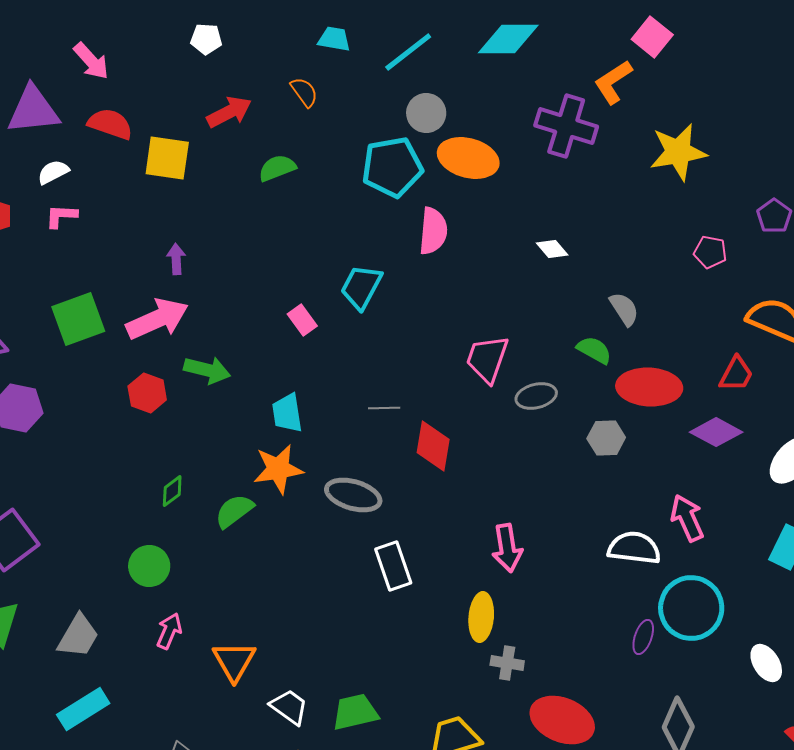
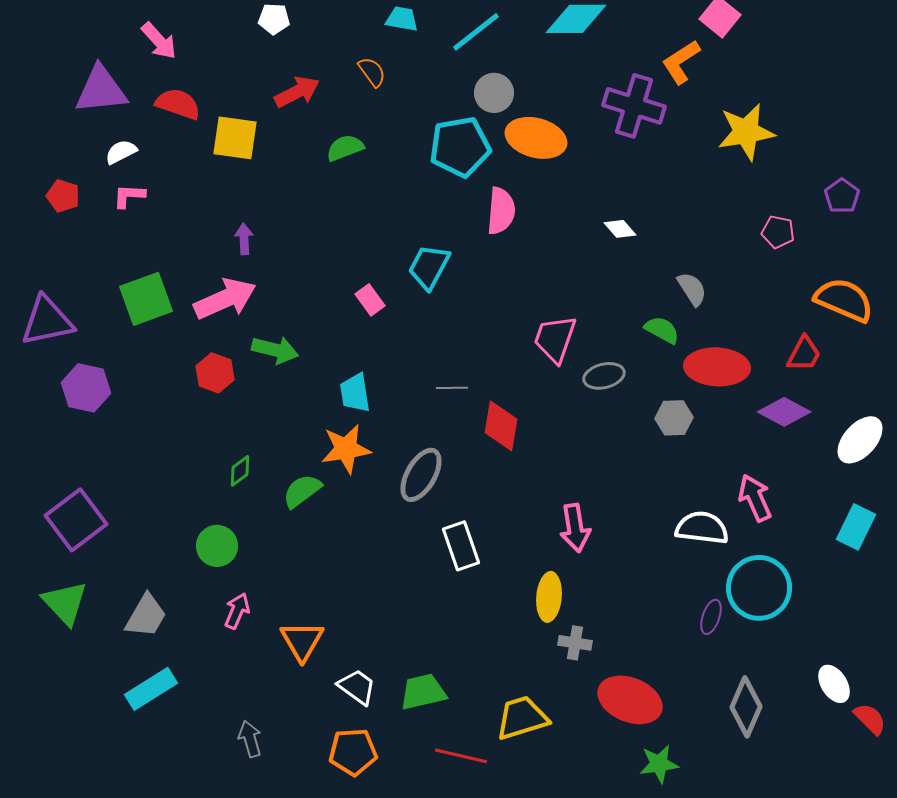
gray ellipse: (353, 495) -> (421, 475), turned -76
white ellipse: (766, 663) -> (834, 684), moved

